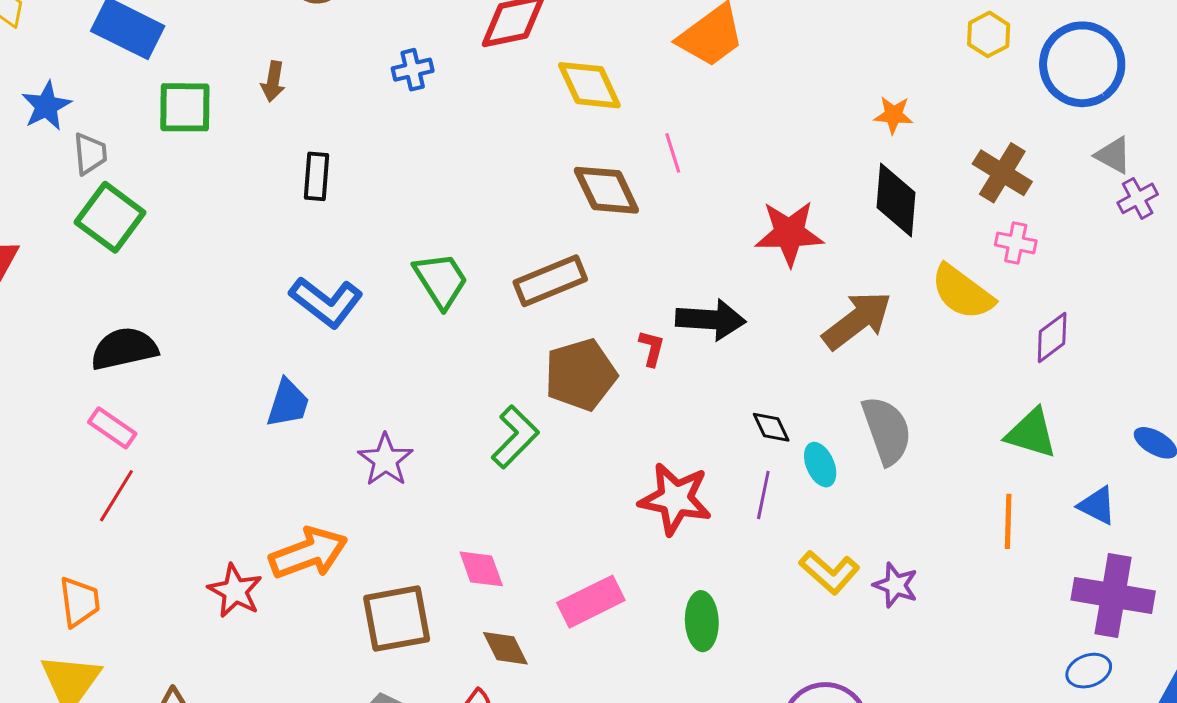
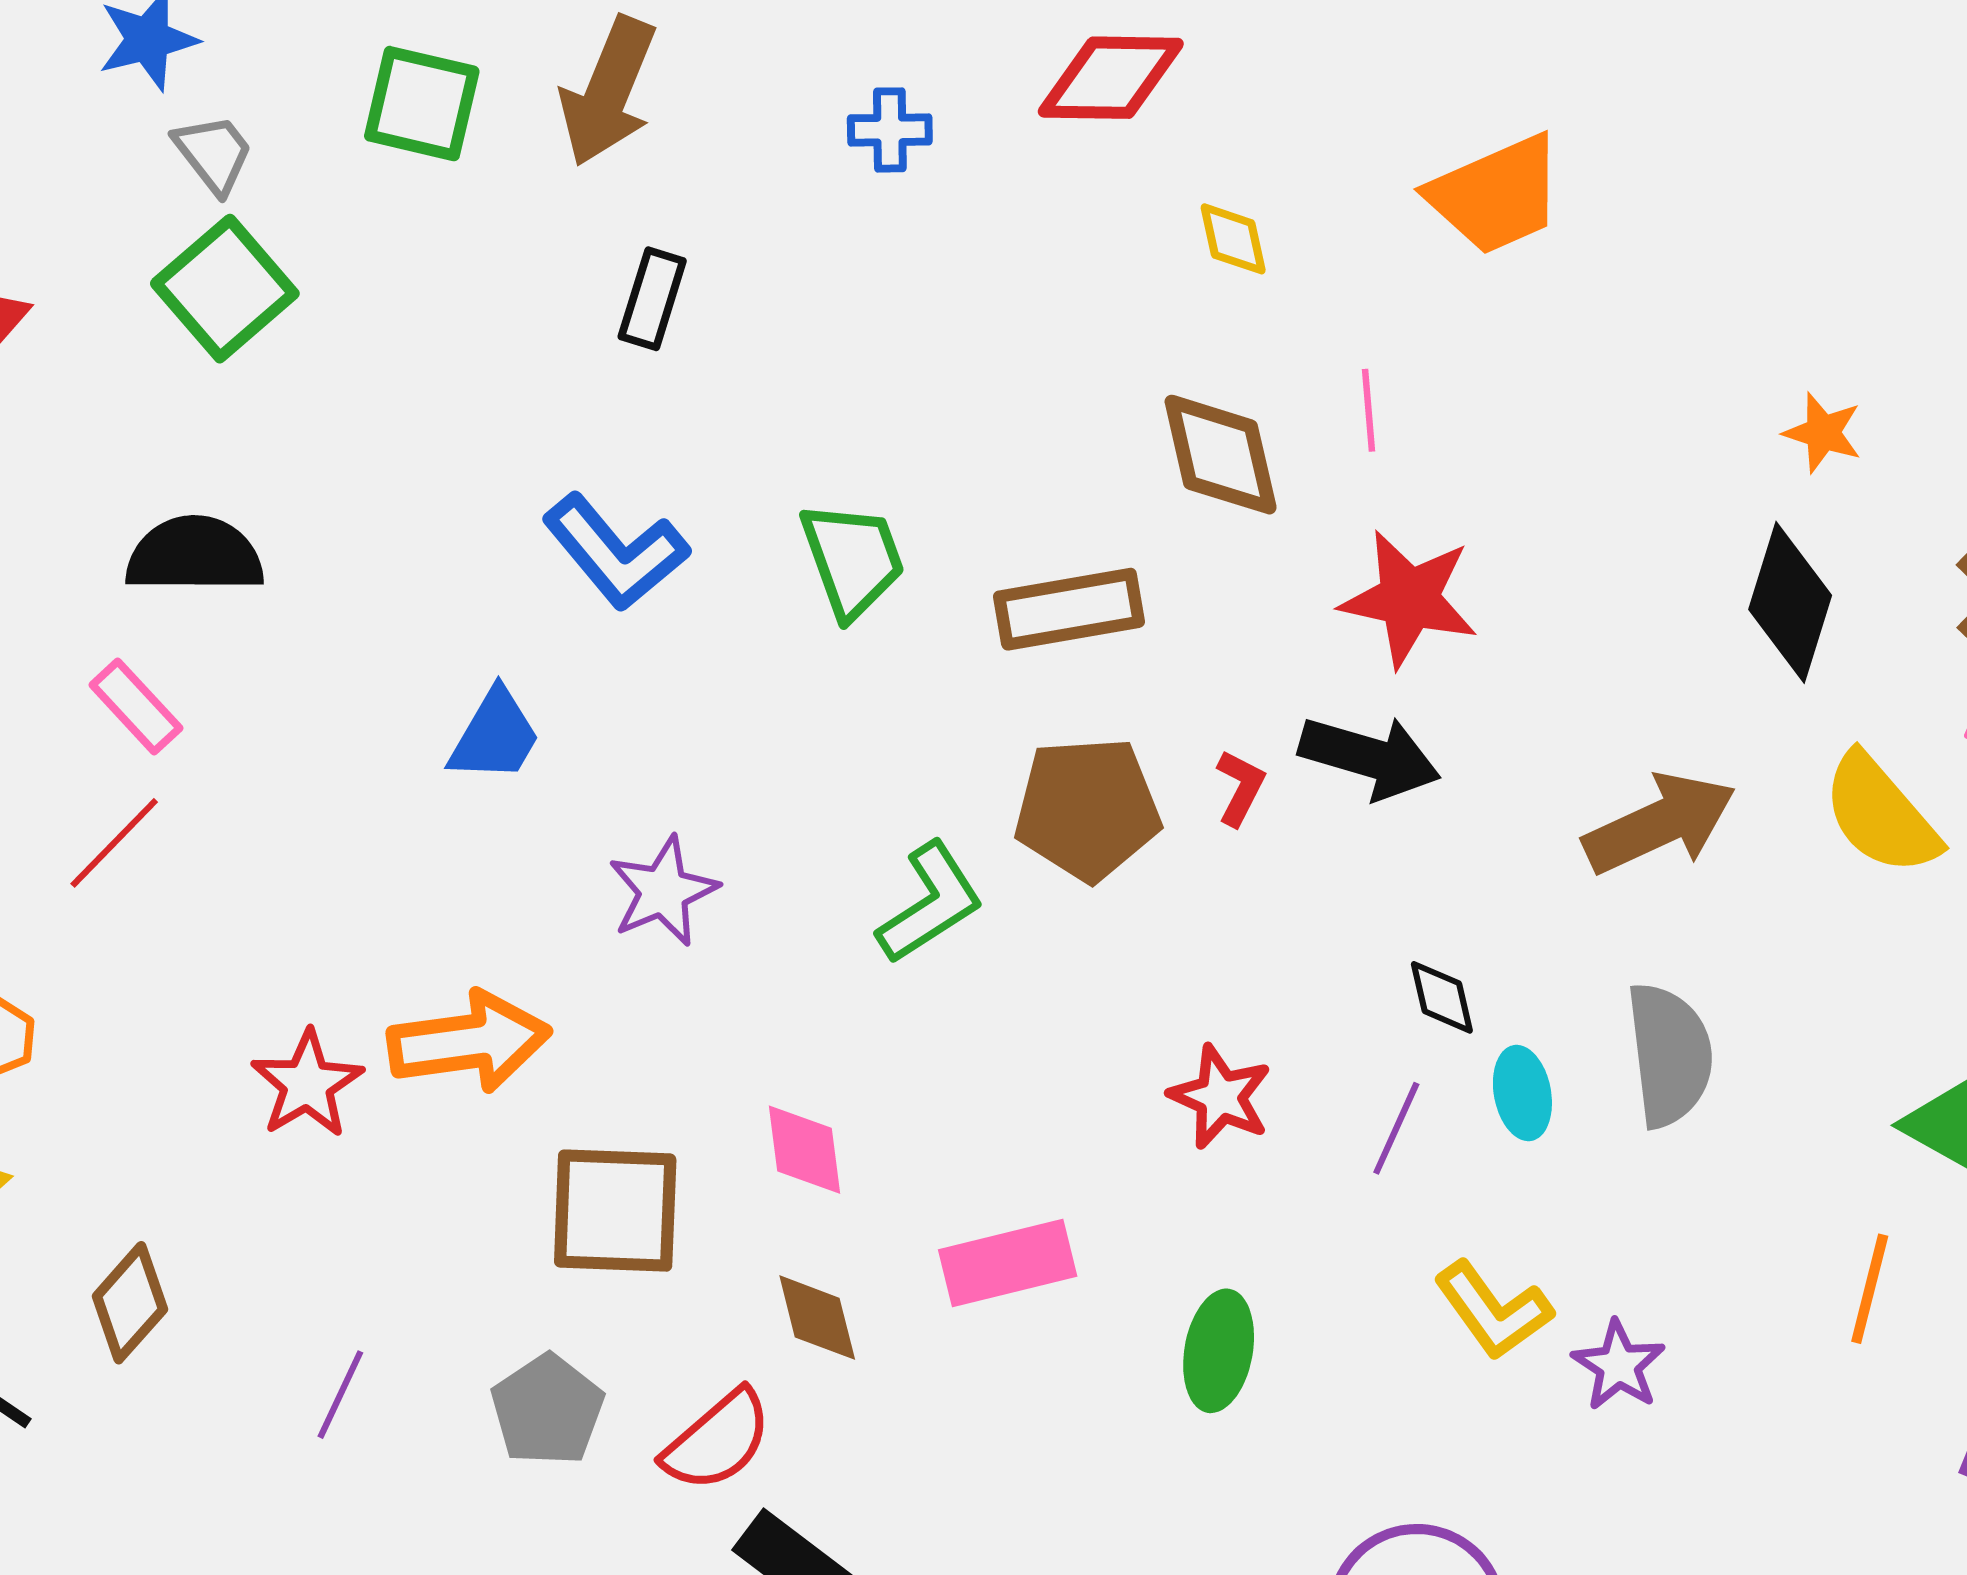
brown arrow: (273, 81) -> (608, 91), size x1.8
yellow diamond: (589, 85) -> (1233, 239), size x0.6
gray trapezoid: (90, 154) -> (214, 154), turned -45
red star: (789, 233) -> (1409, 599), moved
red star: (675, 499) -> (1220, 1097), size x0.7

